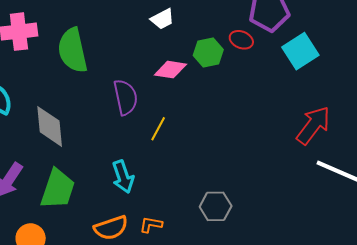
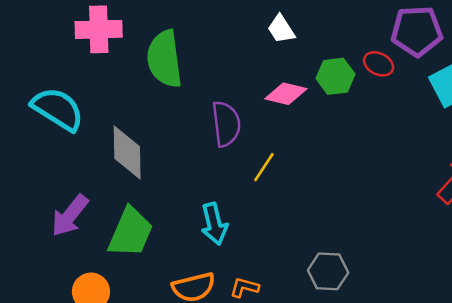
white trapezoid: (162, 19) -> (281, 29), turned 80

